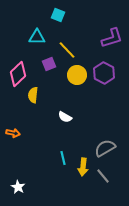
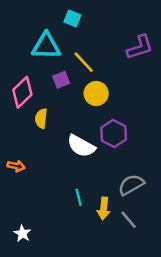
cyan triangle: (37, 37) -> (46, 46), size x1.4
purple hexagon: (104, 73) -> (114, 134), moved
white semicircle: (65, 117) -> (81, 146), size x1.6

